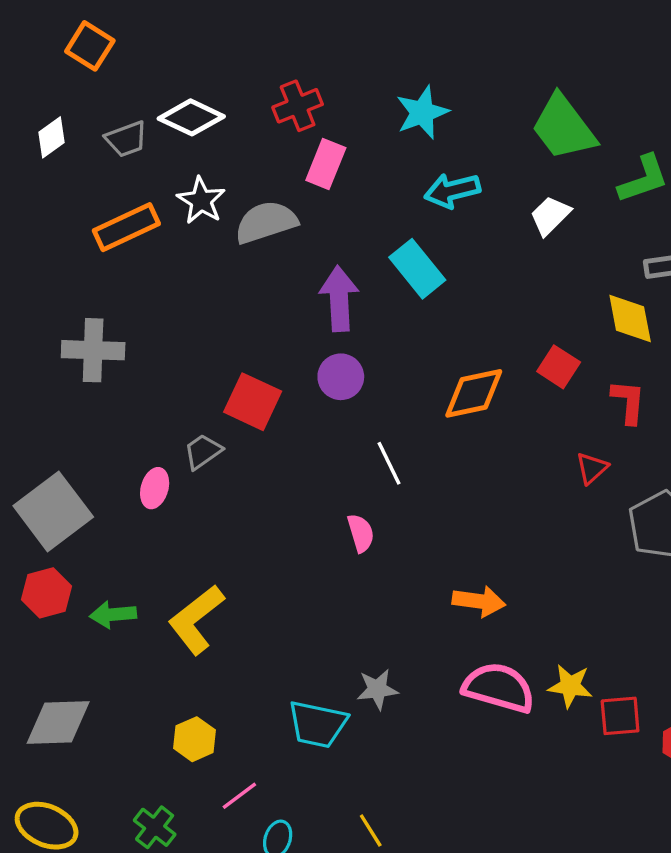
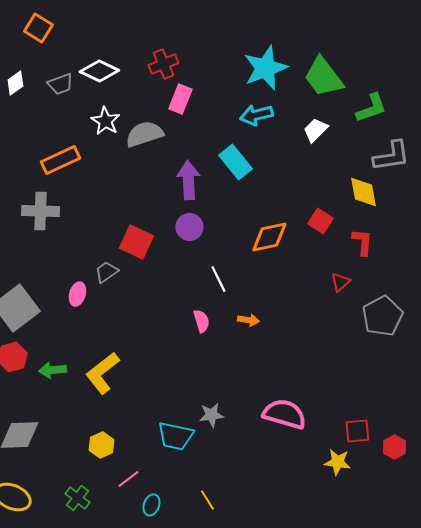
cyan star: (422, 112) -> (265, 68), moved, size x1.4
orange rectangle: (126, 227) -> (60, 160), moved
orange arrow: (479, 601) -> (248, 320), moved, size x0.7
yellow star: (570, 686) -> (337, 462), moved

